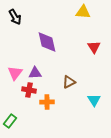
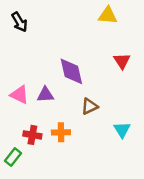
purple diamond: (47, 42) -> (71, 71), moved
pink triangle: (15, 73) -> (19, 95), turned -42
red cross: (29, 90) -> (32, 135), moved

